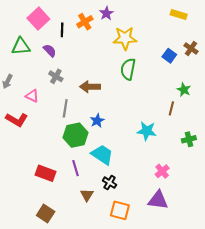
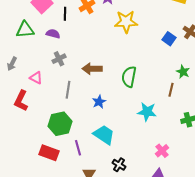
purple semicircle: (50, 51) -> (53, 34), turned -32
green semicircle: (128, 69) -> (129, 77), moved
gray cross: (56, 76) -> (59, 59), turned 32
red L-shape: (17, 120) -> (21, 101), turned 85
green hexagon: (76, 135) -> (60, 124), moved
black cross: (110, 183) -> (119, 165), moved

